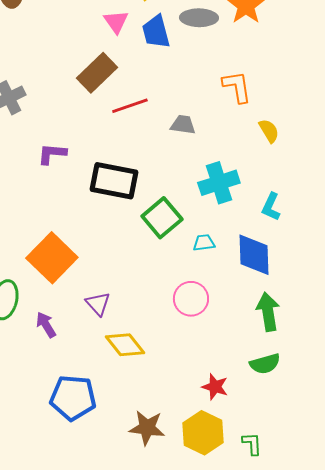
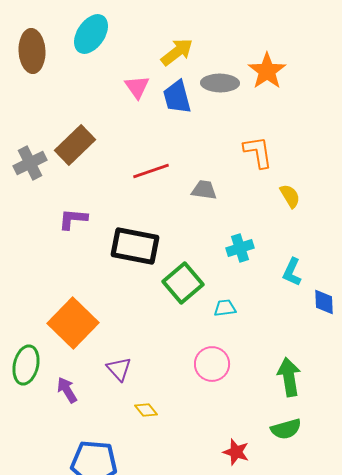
brown rectangle: (97, 73) -> (75, 145), moved
cyan cross: (219, 183) -> (240, 248), size x0.7
blue diamond: (254, 255) -> (324, 302), moved, size x0.6
yellow diamond: (125, 345) -> (146, 410), size x0.6

